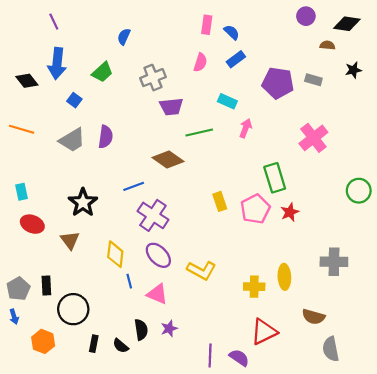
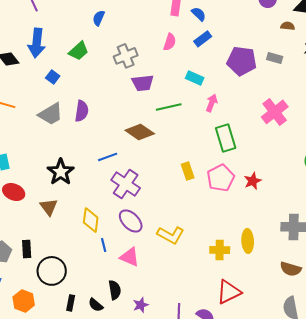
green rectangle: (275, 178) -> (226, 138), moved
brown semicircle: (313, 317) -> (291, 269), moved
purple star: (169, 329) -> (141, 305), moved

